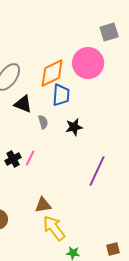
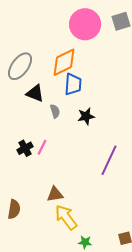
pink circle: (88, 63) -> (85, 24), moved

